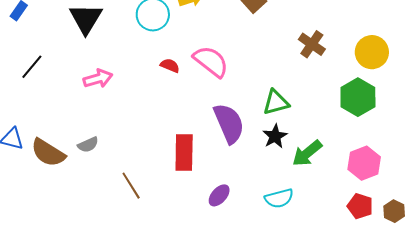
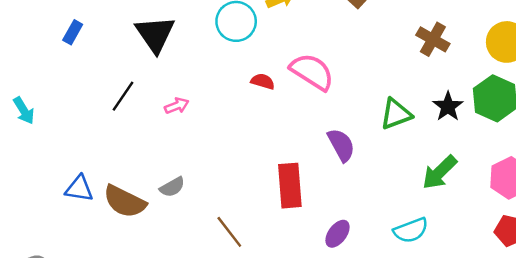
black line: (32, 67) -> (123, 96), moved
pink arrow: (98, 79) -> (177, 106), size x0.7
purple semicircle: (229, 123) -> (341, 145), size x0.7
black star: (275, 136) -> (448, 107), moved

